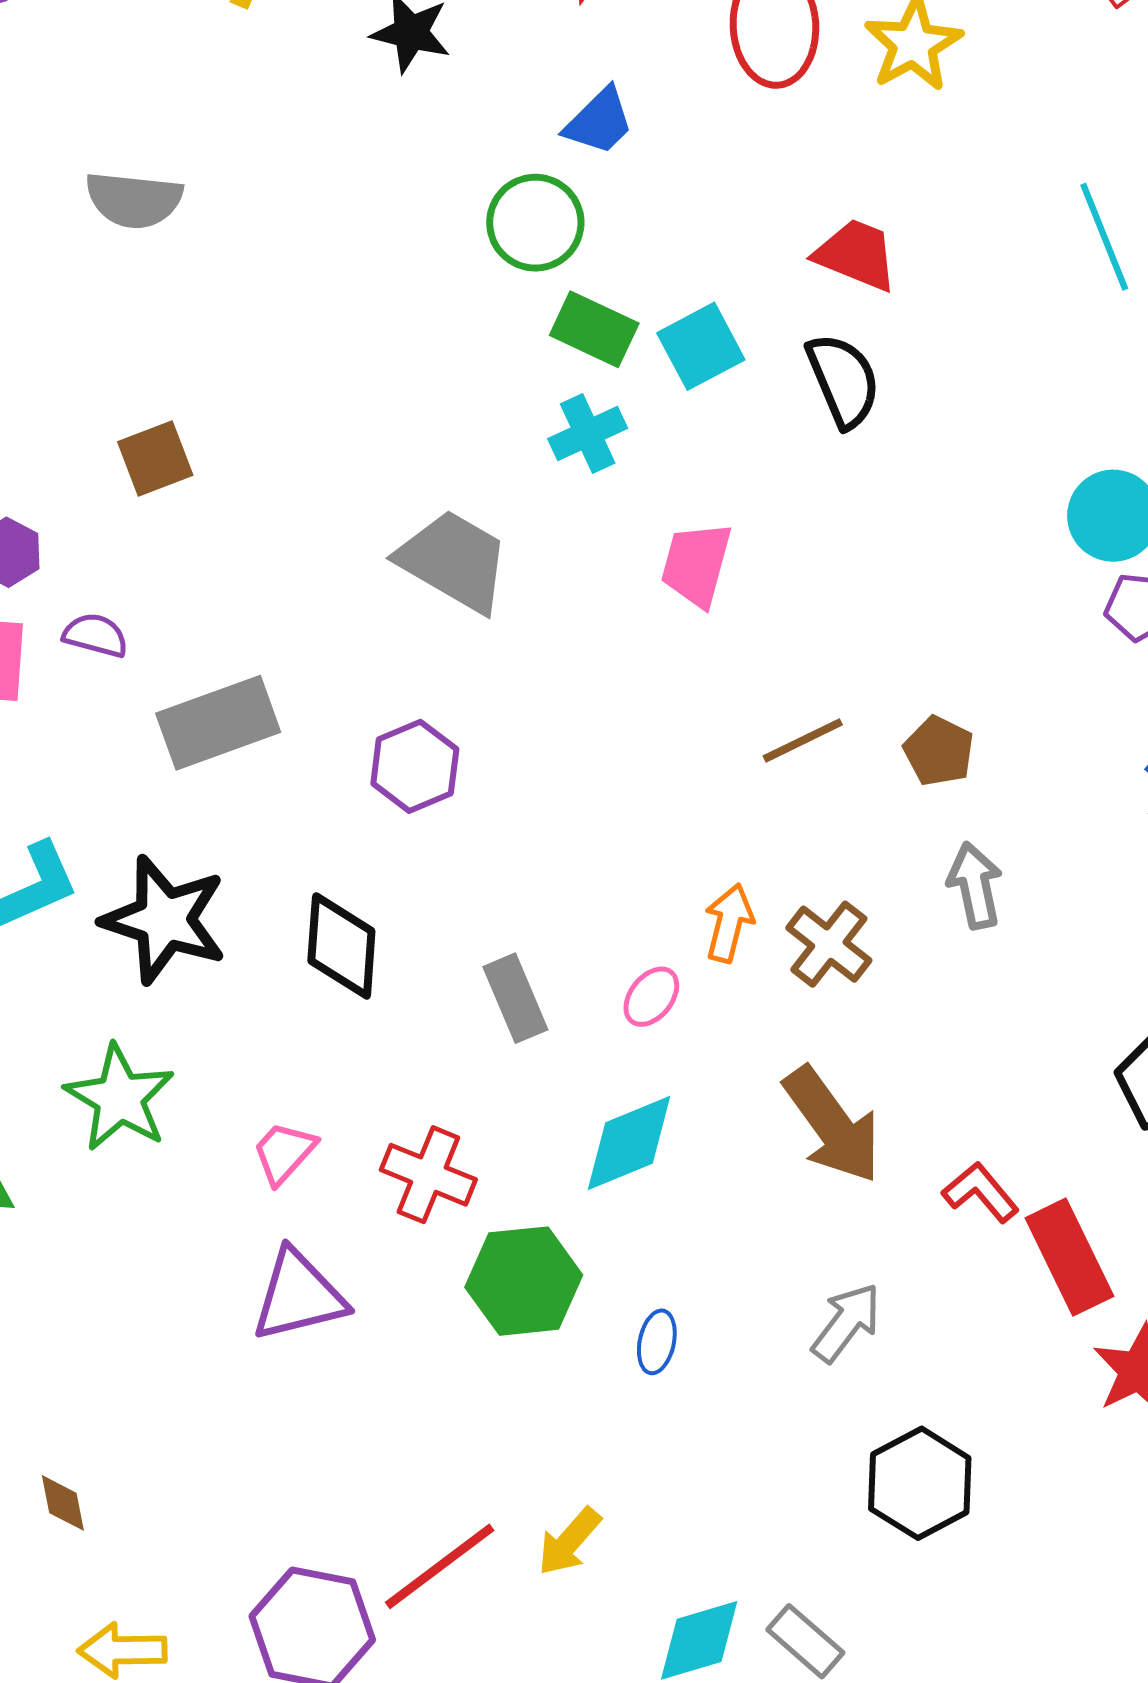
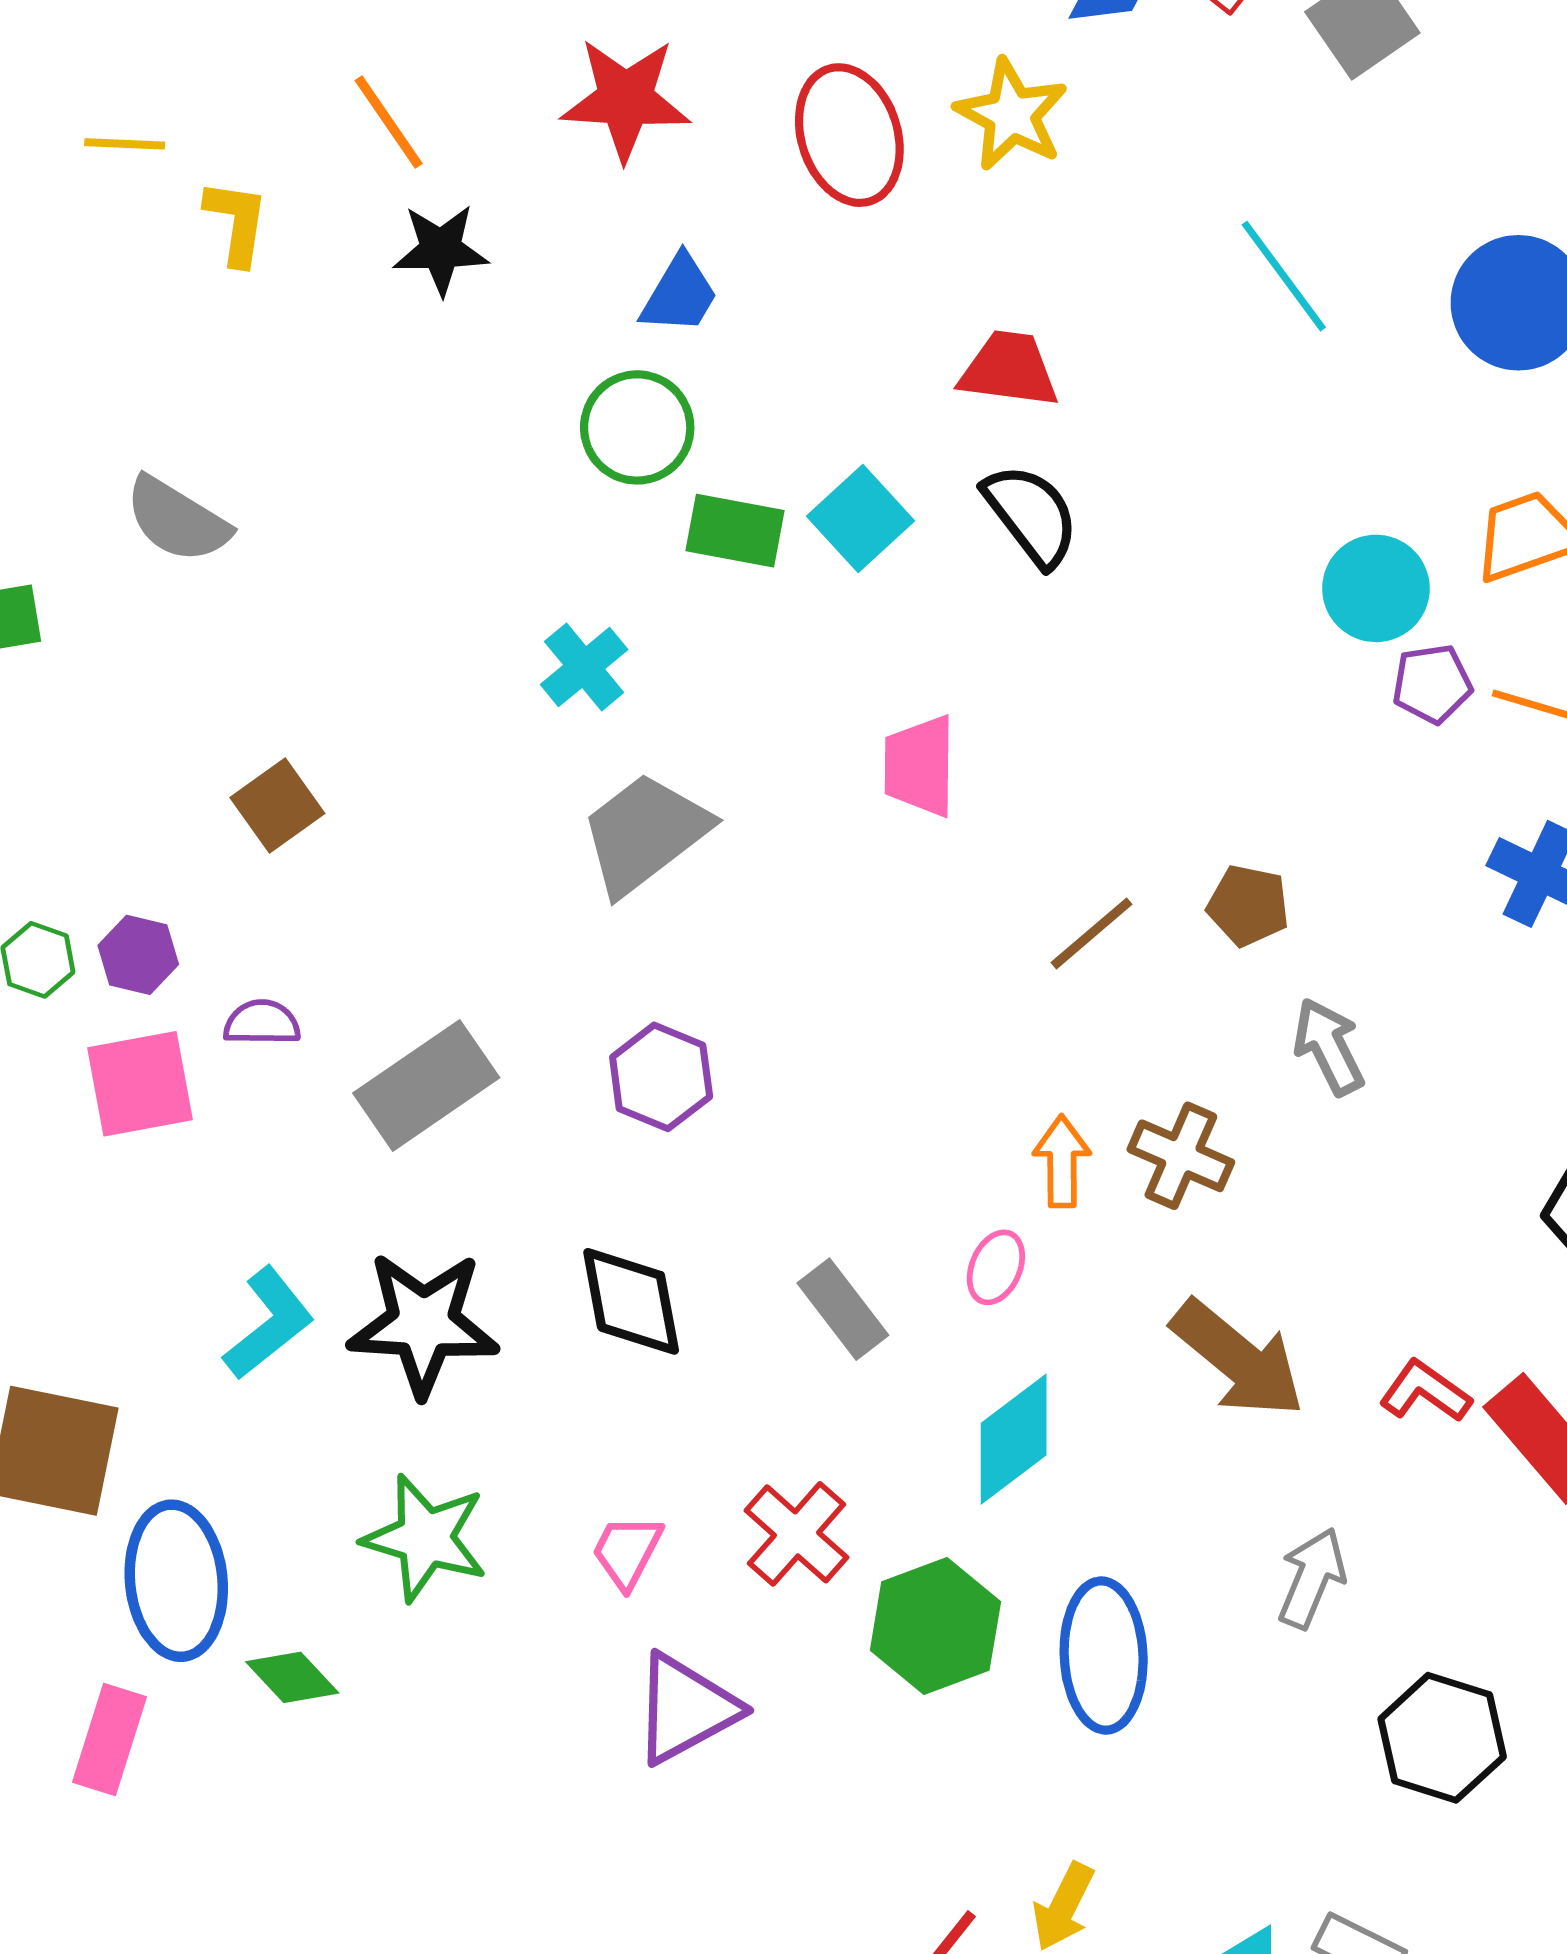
gray semicircle: (134, 200) -> (177, 520), turned 40
cyan cross: (588, 434) -> (584, 667), moved
gray trapezoid: (454, 561) -> (645, 833), turned -53
red cross: (428, 1175) -> (796, 1534), turned 34
blue ellipse: (657, 1342) -> (1104, 1656), size x2.0

